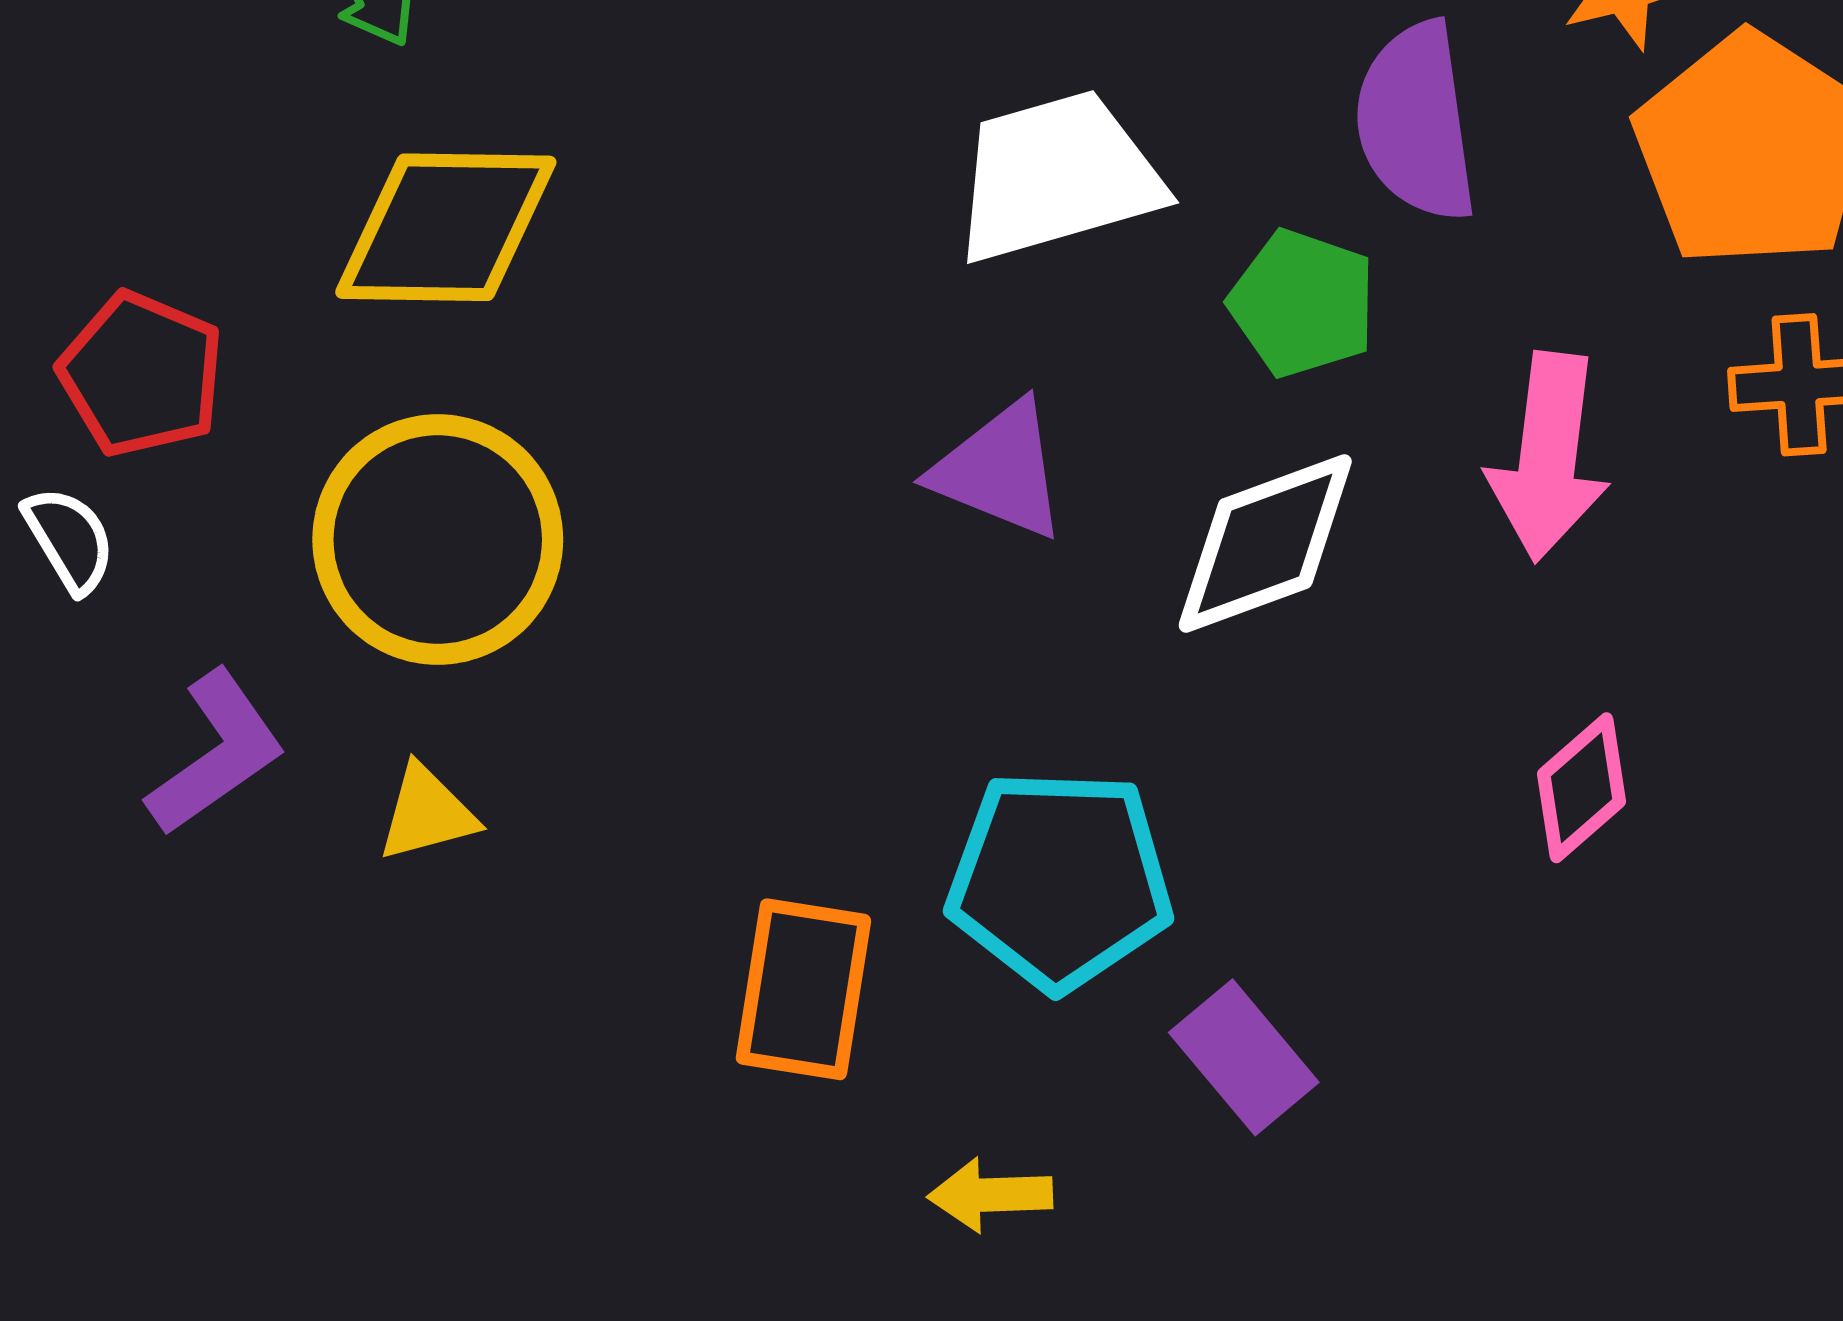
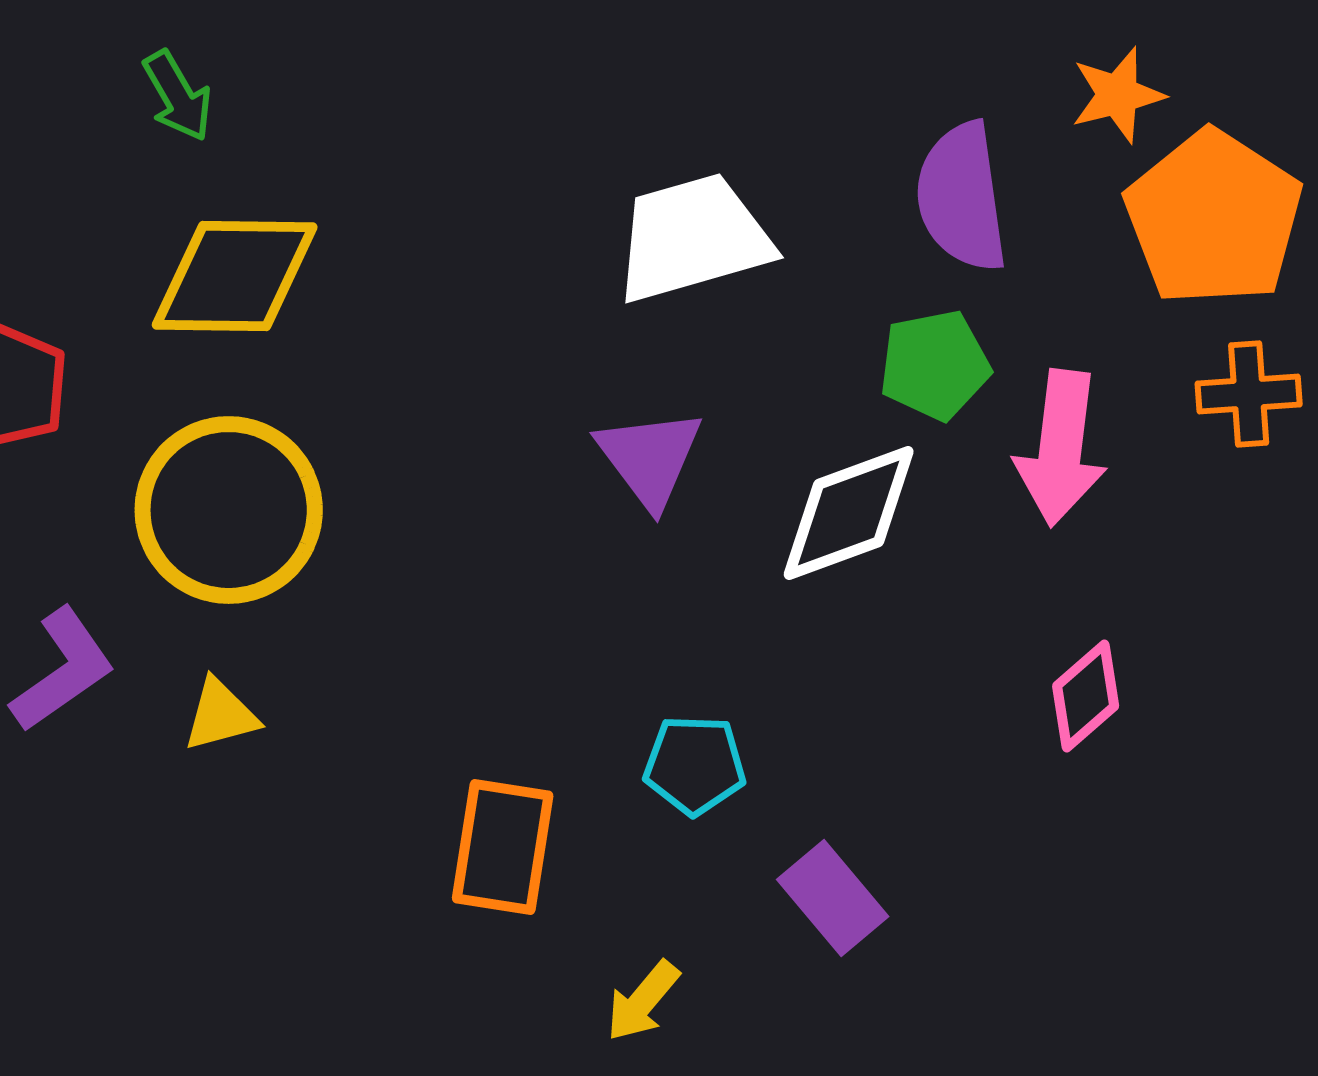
green pentagon: (1303, 303) -> (935, 365), moved, turned -30
purple triangle: (1000, 470) -> (650, 458), turned 31
cyan pentagon: (1060, 880) -> (695, 765), size x0.6
yellow arrow: (990, 1195) -> (643, 1001), turned -48

